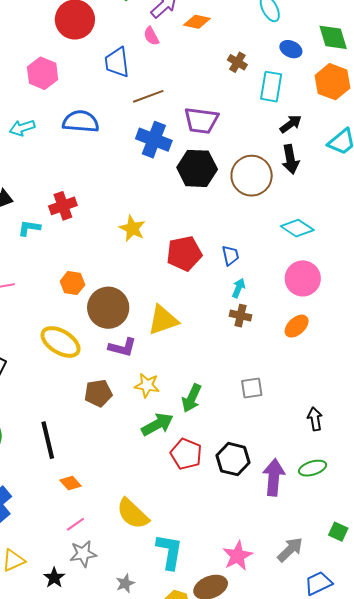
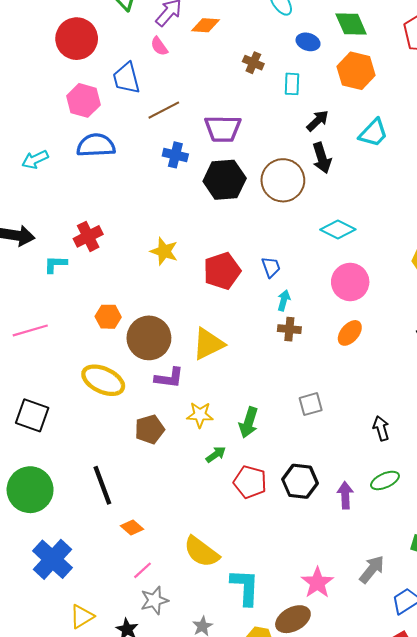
pink hexagon: (43, 73) -> (83, 100), moved
cyan rectangle: (271, 87) -> (292, 84), size x0.7
blue cross: (154, 140) -> (175, 155), size x0.7
green arrow: (157, 424) -> (216, 455), size x0.6
purple arrow: (274, 477) -> (345, 495), size x0.7

